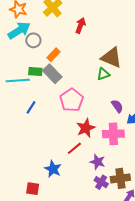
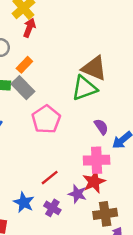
red arrow: (80, 25) -> (29, 28), moved
green triangle: (103, 74) -> (84, 88), size x1.6
red star: (86, 128) -> (94, 182), moved
purple cross: (101, 182) -> (52, 208), moved

